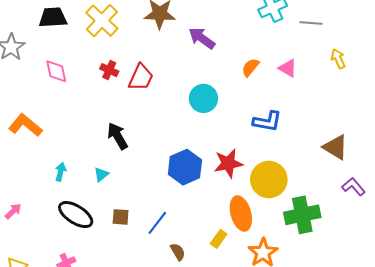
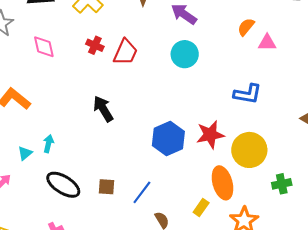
orange semicircle: (250, 67) -> (246, 27), moved
pink triangle: (288, 68) -> (267, 43), turned -30
cyan circle: (203, 98) -> (185, 54), moved
cyan triangle: (101, 174) -> (25, 153), moved
green cross: (302, 215) -> (282, 184), size x0.6

